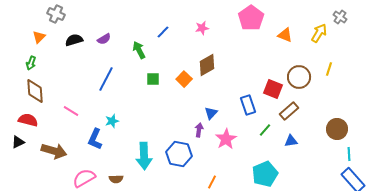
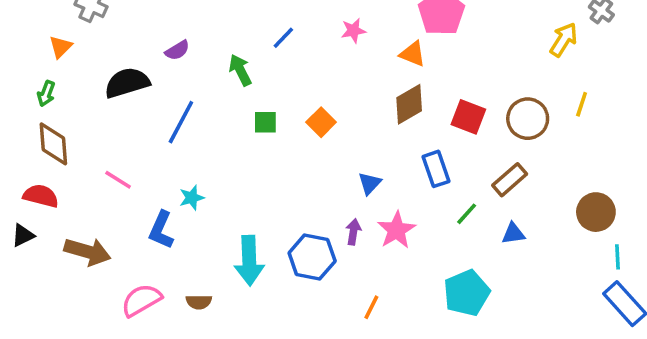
orange triangle: (285, 35) -> (413, 54), moved
black semicircle: (74, 40) -> (127, 83), moved, size x1.4
brown diamond: (207, 65) -> (409, 104), moved
red square: (273, 89) -> (468, 117), moved
purple arrow: (199, 130) -> (353, 232), moved

